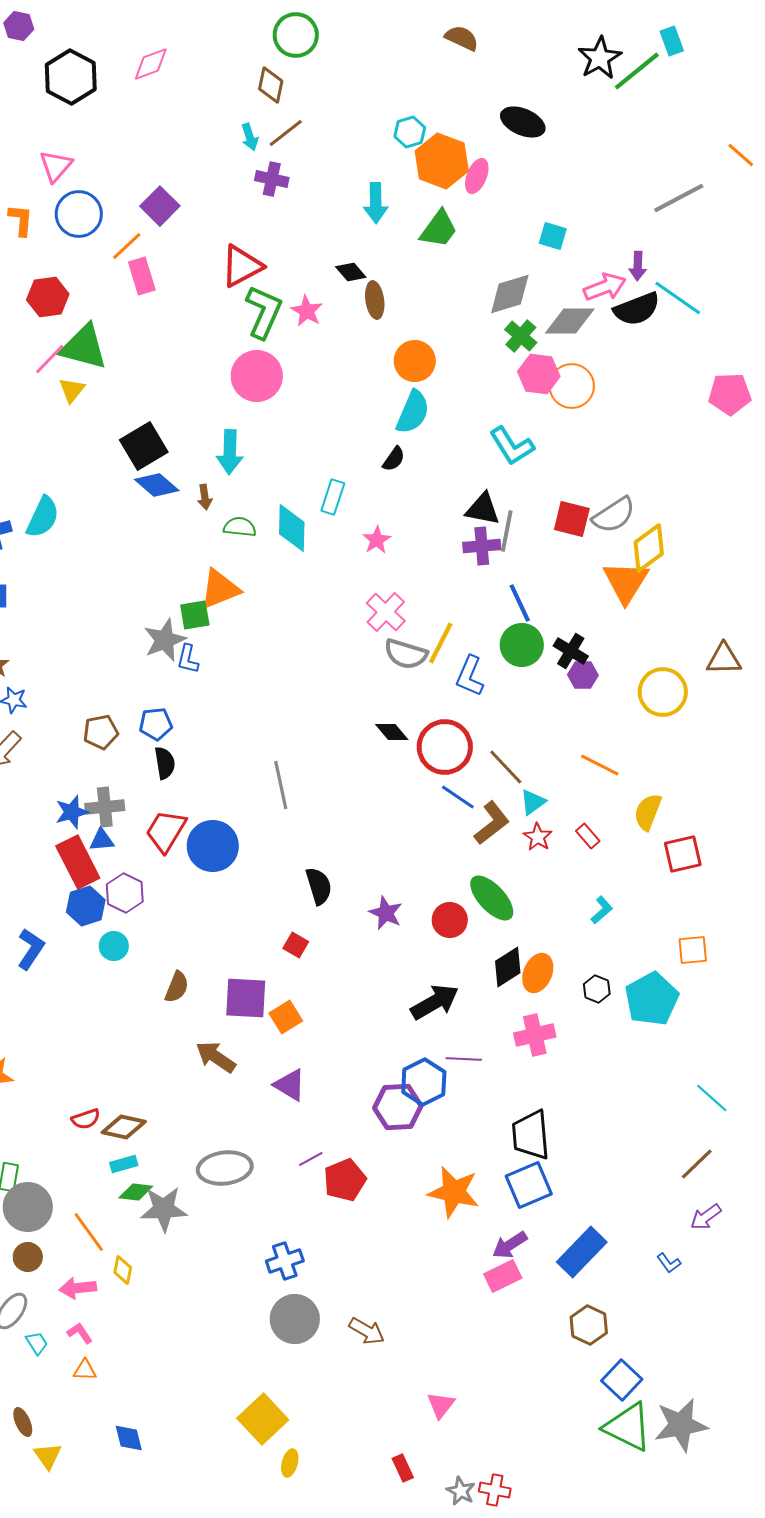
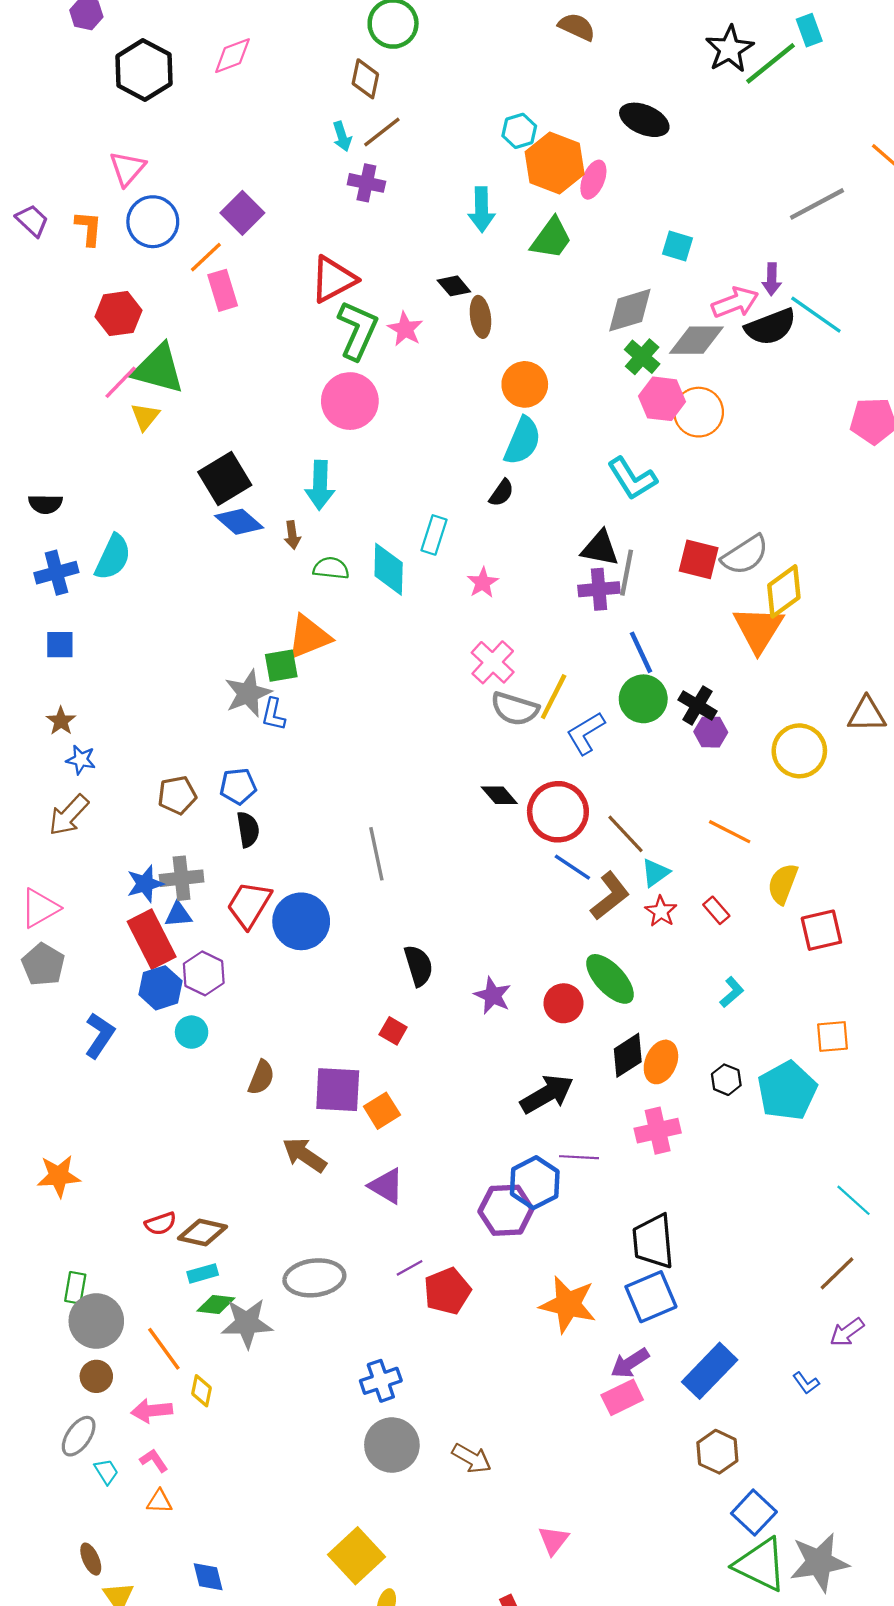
blue L-shape: (470, 676) -> (586, 733), turned 36

